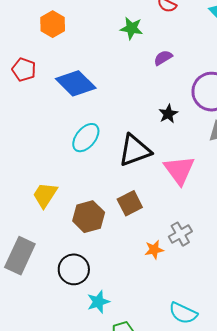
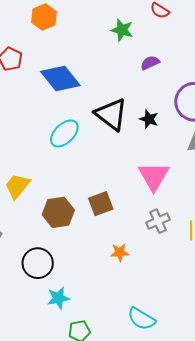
black star: (168, 114) -> (149, 119), turned -30
black triangle: (135, 150) -> (111, 114), moved, turned 51
gray cross: (180, 234) -> (158, 221), moved

